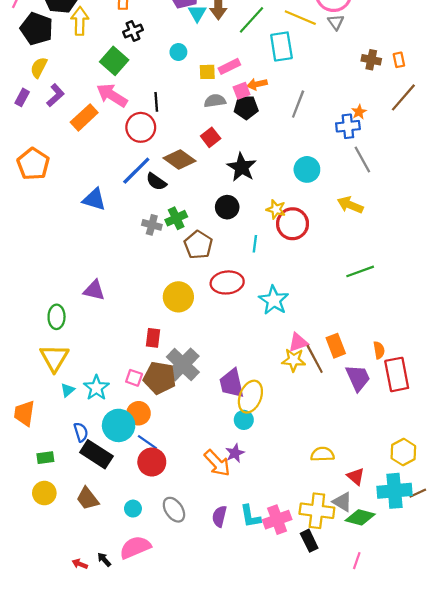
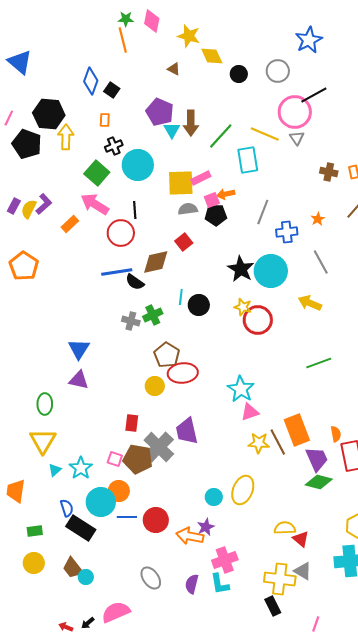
cyan circle: (178, 52) -> (138, 165), moved, size x2.0
yellow semicircle: (39, 68) -> (29, 209), moved
yellow square: (207, 72) -> (181, 183), size x1.8
orange rectangle: (84, 117) -> (70, 224), size x0.7
blue cross: (348, 126) -> (287, 232), moved
brown diamond: (180, 159) -> (156, 262), turned -48
black star: (242, 167) -> (241, 269), moved
cyan circle: (307, 169) -> (271, 271), size x1.4
blue line: (136, 171) -> (117, 272), turned 36
blue triangle: (94, 199) -> (79, 349), moved, turned 45
cyan line: (255, 244) -> (181, 297), moved
brown pentagon: (198, 245) -> (167, 355), moved
red ellipse: (227, 282) -> (183, 373), moved
yellow circle: (178, 297) -> (155, 386), size x0.7
pink triangle: (298, 342) -> (250, 412), moved
orange rectangle: (336, 346) -> (297, 430), size x1.4
purple trapezoid: (232, 383) -> (187, 431), moved
yellow ellipse: (250, 397) -> (243, 490), moved
blue line: (147, 442) -> (127, 517), turned -36
red circle: (152, 462) -> (156, 520), moved
orange arrow: (217, 463) -> (190, 536), turned 144
red triangle: (356, 476) -> (301, 539), moved
cyan circle: (133, 509) -> (86, 577), moved
green diamond: (360, 517) -> (319, 482), moved
pink cross: (277, 520) -> (225, 560), moved
black arrow: (104, 560) -> (88, 623), turned -88

